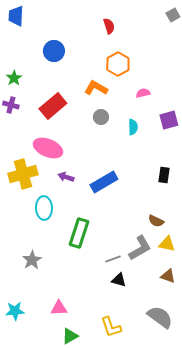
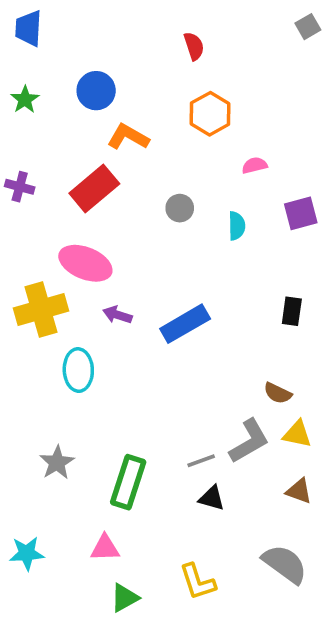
green star: (14, 78) -> (25, 100), moved
orange L-shape: (96, 88) -> (128, 137), moved
green rectangle: (79, 233) -> (128, 482), moved

